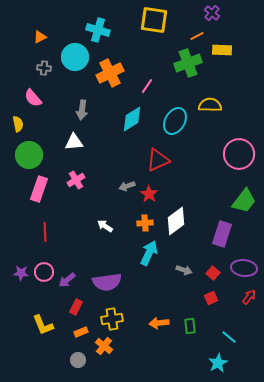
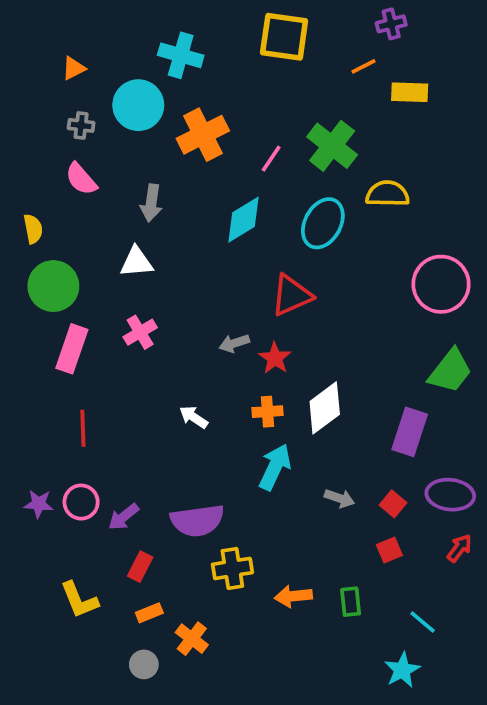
purple cross: (212, 13) -> (391, 24), turned 35
green cross: (188, 63) -> (332, 146), moved, turned -32
pink semicircle: (33, 98) -> (81, 179), moved
yellow cross: (112, 319) -> (232, 568), moved

